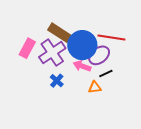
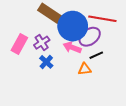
pink rectangle: (27, 48) -> (19, 44), moved
purple cross: (52, 53) -> (42, 43), moved, size x0.6

